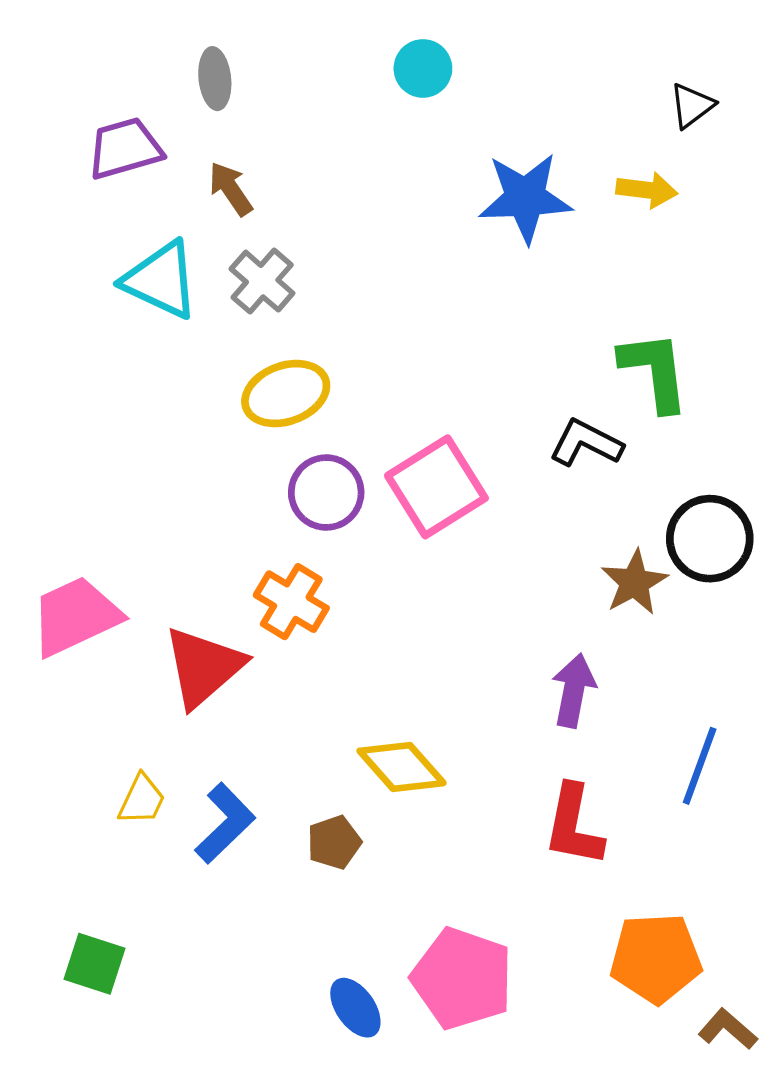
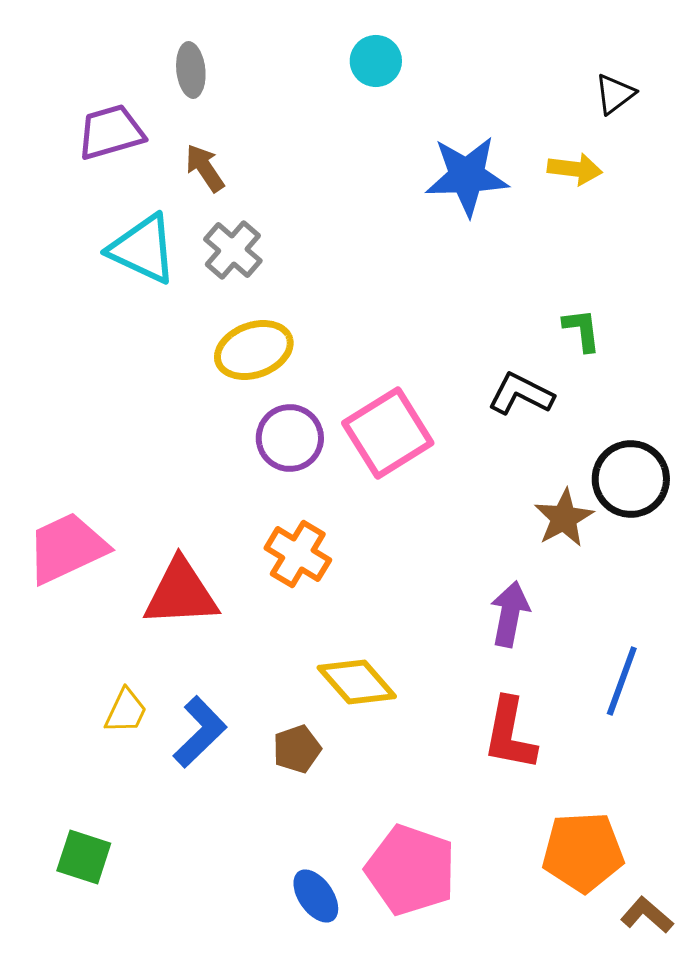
green L-shape: (655, 371) -> (582, 330), size x0.6
orange cross: (291, 602) -> (298, 554), moved
red triangle: (204, 667) -> (181, 593), turned 38

